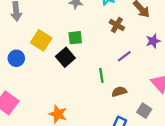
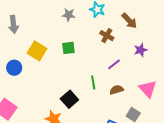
black square: (65, 57) -> (69, 99), moved
brown semicircle: (119, 92) -> (117, 90), moved

